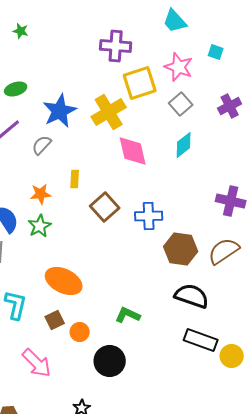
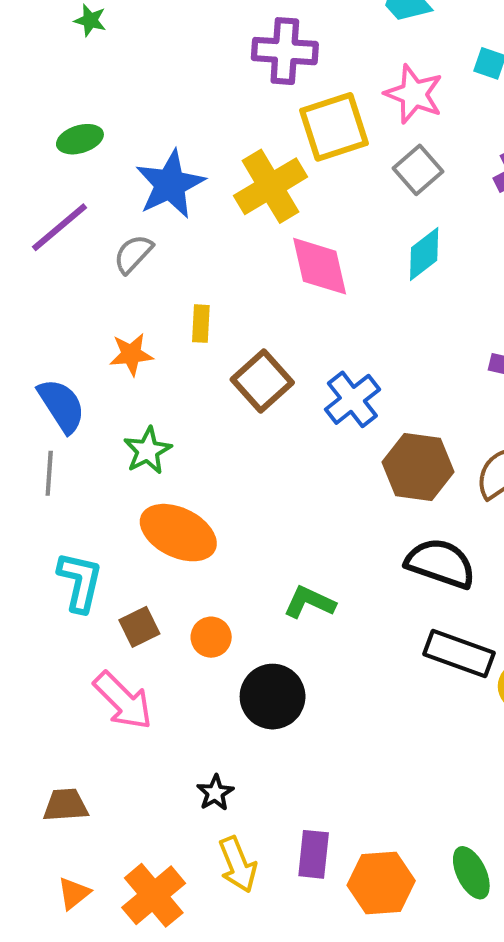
blue cross: (149, 216) -> (352, 399), turned -36
green star: (40, 226) -> (148, 451), moved
brown square: (55, 320) -> (139, 627), moved

